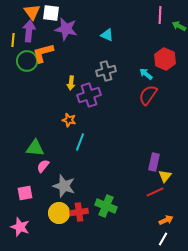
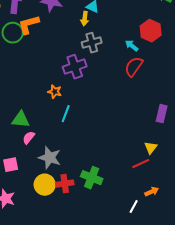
yellow arrow: (71, 83) -> (85, 19), moved
purple rectangle: (154, 162) -> (162, 114), moved
white line: (163, 239) -> (134, 207), moved

